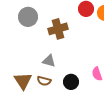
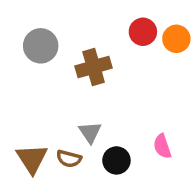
gray triangle: (49, 61) -> (90, 132), moved, turned 40

